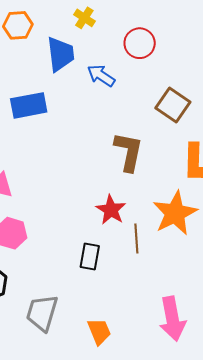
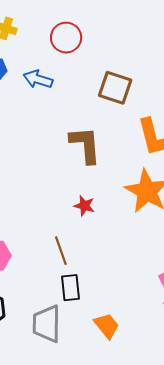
red star: (111, 210) -> (84, 206), size x0.7
brown line: (136, 238) -> (61, 251), moved
black rectangle: (90, 257) -> (70, 288), moved

